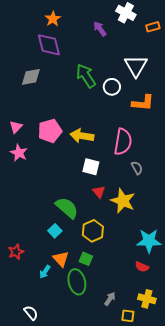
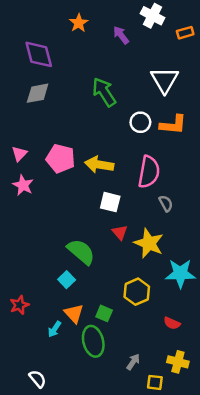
orange star: (53, 19) -> (79, 23), moved
purple diamond: (49, 45) -> (39, 54), moved
white circle: (112, 87) -> (140, 122), moved
pink pentagon: (50, 131) -> (61, 159), turned 30
yellow hexagon: (93, 231) -> (137, 292), moved
cyan star: (149, 241) -> (180, 274), moved

